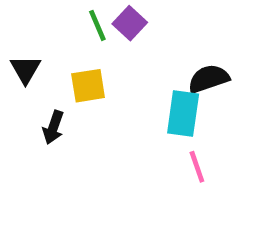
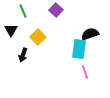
green line: (97, 25) -> (23, 11), moved
yellow square: (88, 86) -> (38, 37), turned -35

